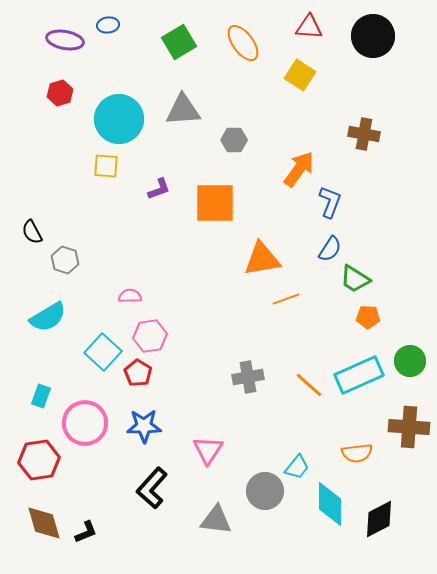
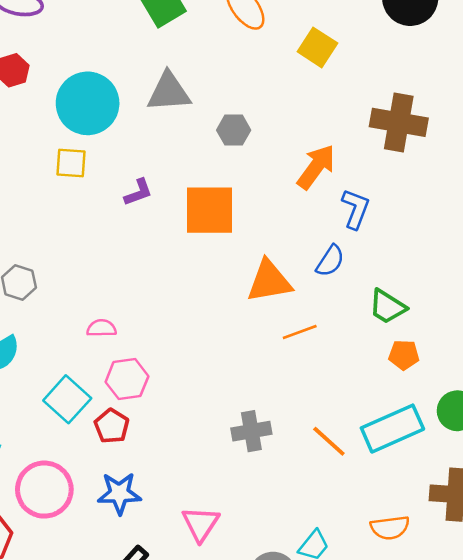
brown cross: (364, 134) -> (399, 122), size x1.4
blue semicircle: (330, 249) -> (330, 261), moved

